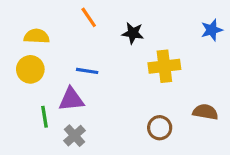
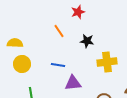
yellow semicircle: (37, 36) -> (15, 43), moved
purple triangle: (71, 99) -> (73, 83), moved

